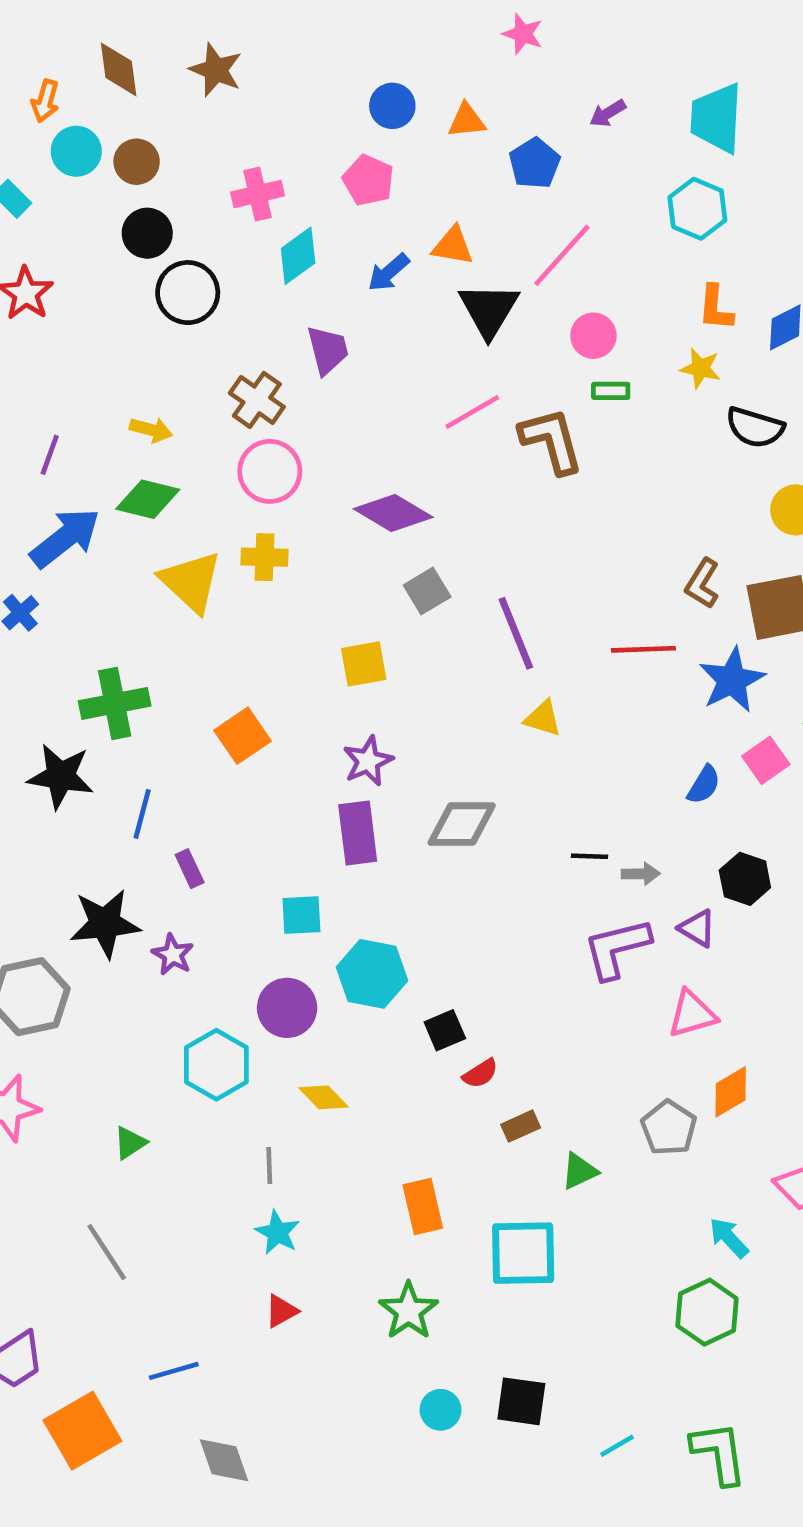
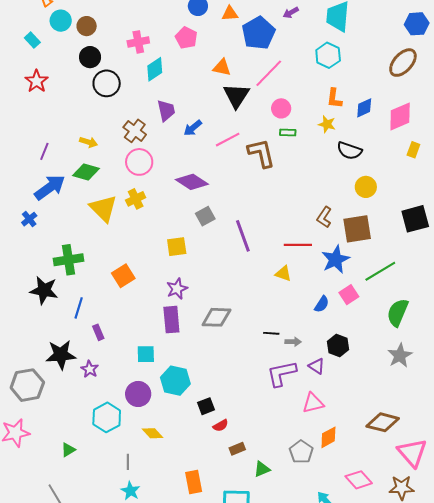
blue pentagon: (535, 163) -> (258, 33), size x1.5
blue arrow: (389, 272) -> (193, 128), moved
yellow cross: (265, 557) -> (136, 199), turned -30
yellow triangle: (543, 718) -> (283, 274), moved

